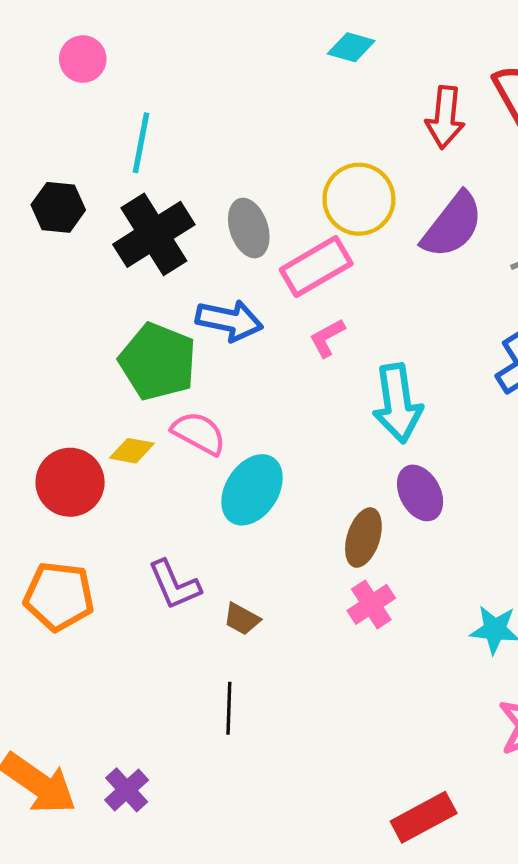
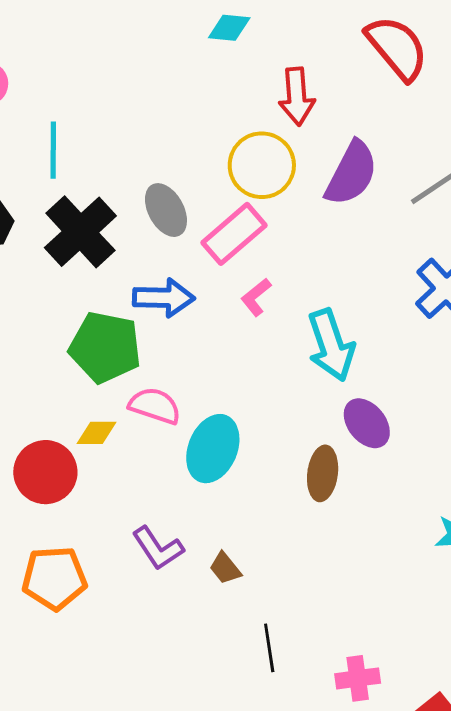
red arrow: (445, 117) -> (297, 96), moved
pink cross: (371, 604) -> (358, 678), moved, turned 36
brown trapezoid: (242, 619) -> (225, 568), turned 33
black line: (229, 708) -> (269, 648), moved

